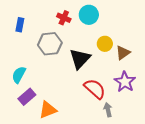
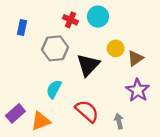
cyan semicircle: (19, 75) -> (54, 89), moved
red semicircle: (95, 89) -> (87, 111), moved
purple rectangle: (27, 97) -> (15, 113), moved
orange triangle: (48, 110) -> (41, 121), moved

